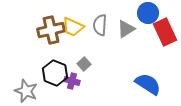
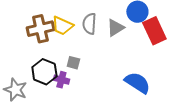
gray square: (84, 64) -> (73, 63), turned -32

